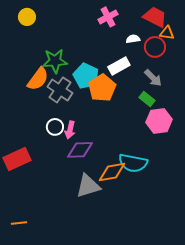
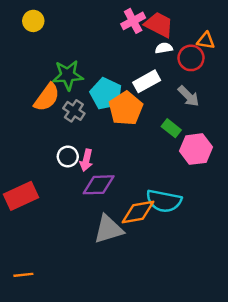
red trapezoid: (155, 17) -> (159, 25), moved
gray cross: (60, 90) -> (74, 111), size x0.7
green rectangle: (147, 99) -> (171, 128), moved

